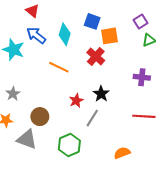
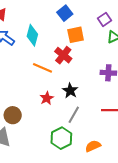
blue square: (92, 21) -> (65, 13), moved, turned 35
orange line: (59, 67) -> (43, 68), moved
gray line: (92, 118) -> (74, 115), moved
green hexagon: (69, 145) -> (61, 138), moved

